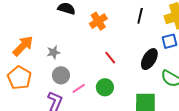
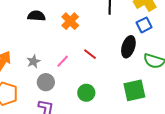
green circle: (105, 87) -> (86, 93), moved
pink line: (79, 88) -> (63, 61), moved

